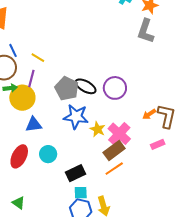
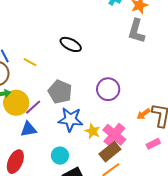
purple line: (31, 79) -> (33, 107), moved, turned 36
black ellipse: (86, 86) -> (71, 44), moved
cyan circle: (48, 154) -> (60, 156), moved

